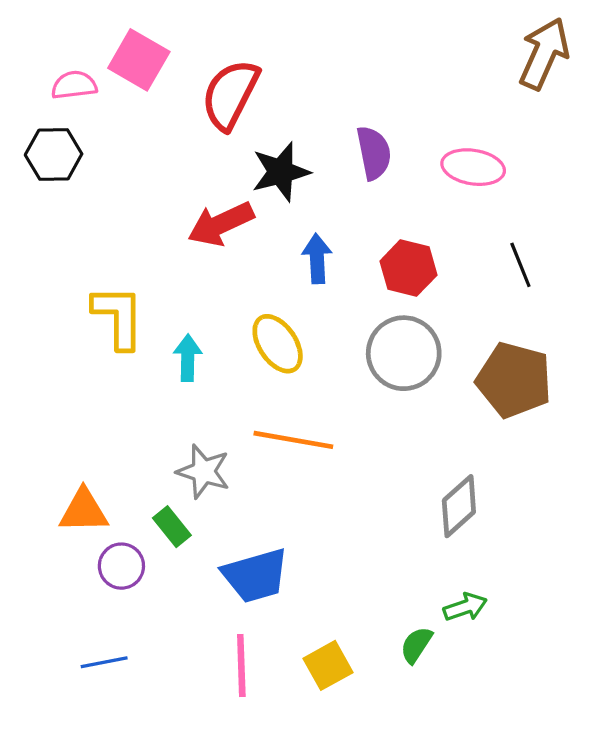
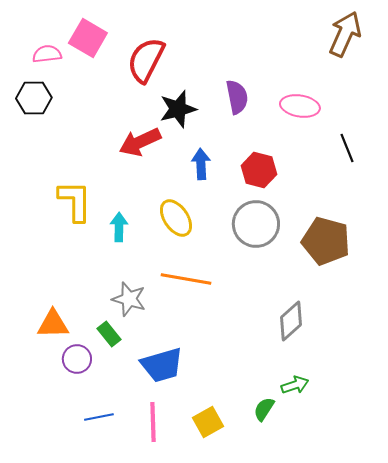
black line: (520, 265) -> (347, 148), moved
blue line: (104, 662) -> (99, 417), moved

